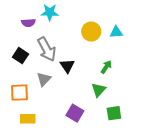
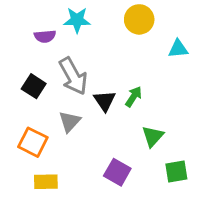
yellow circle: (91, 32) -> (139, 19), moved
green arrow: (106, 67) -> (134, 97), moved
orange square: (19, 93) -> (33, 142), turned 30

